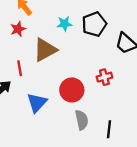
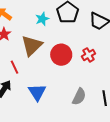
red circle: (72, 90) -> (61, 55), moved
gray semicircle: (82, 120) -> (79, 97), turned 54

